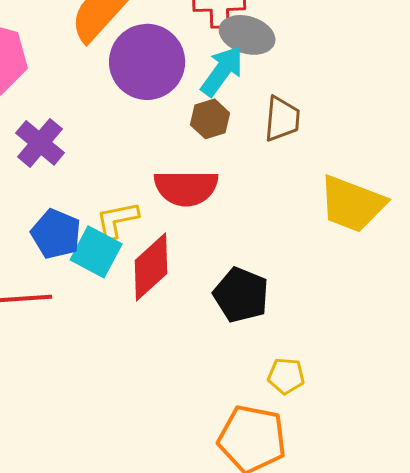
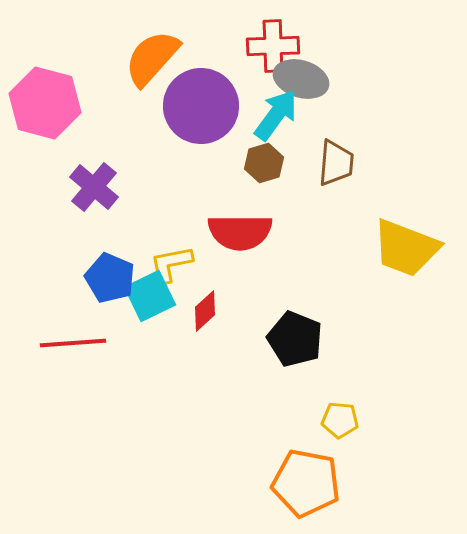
cyan square: (96, 252) -> (150, 296), turned 36
red diamond: (151, 267) -> (205, 311), size x0.6

